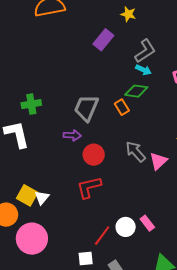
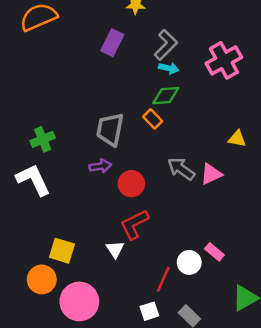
pink triangle: (158, 161) -> (211, 174), turned 30
white triangle: (42, 198) -> (115, 249), moved

